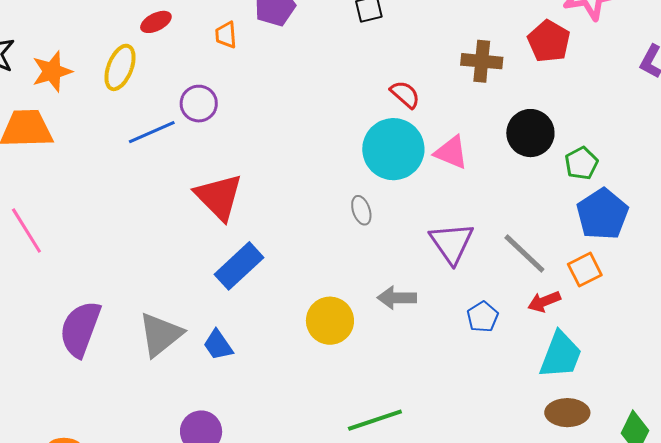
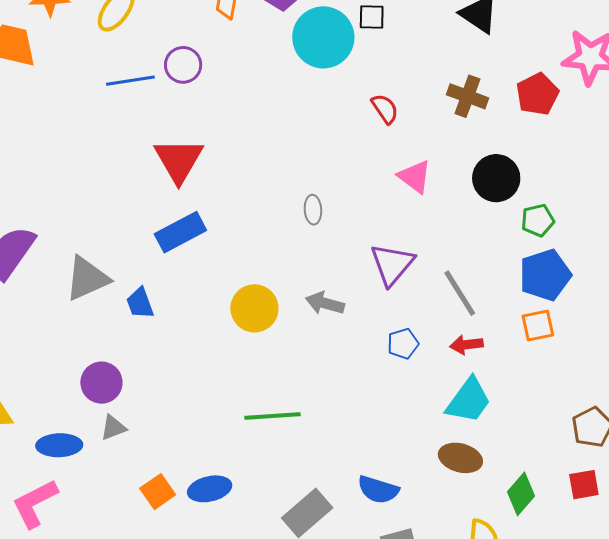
cyan circle: (393, 149) -> (323, 37), moved
orange square: (585, 270) -> (538, 325), moved

